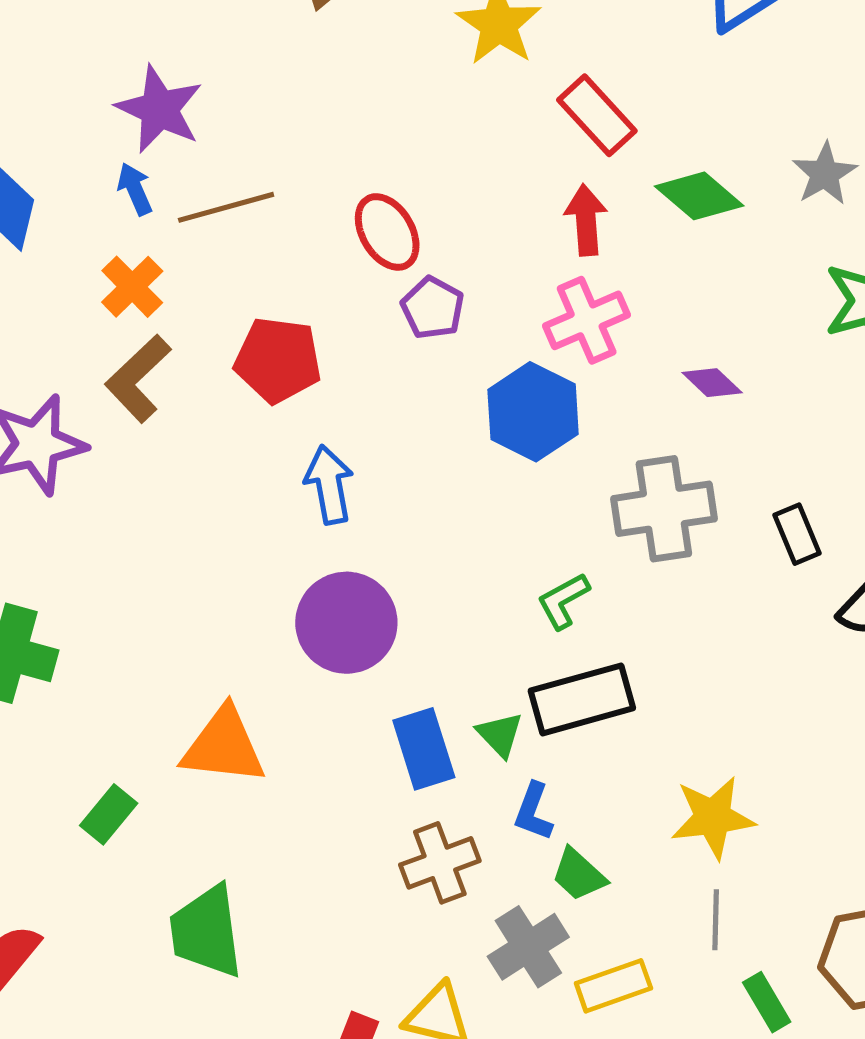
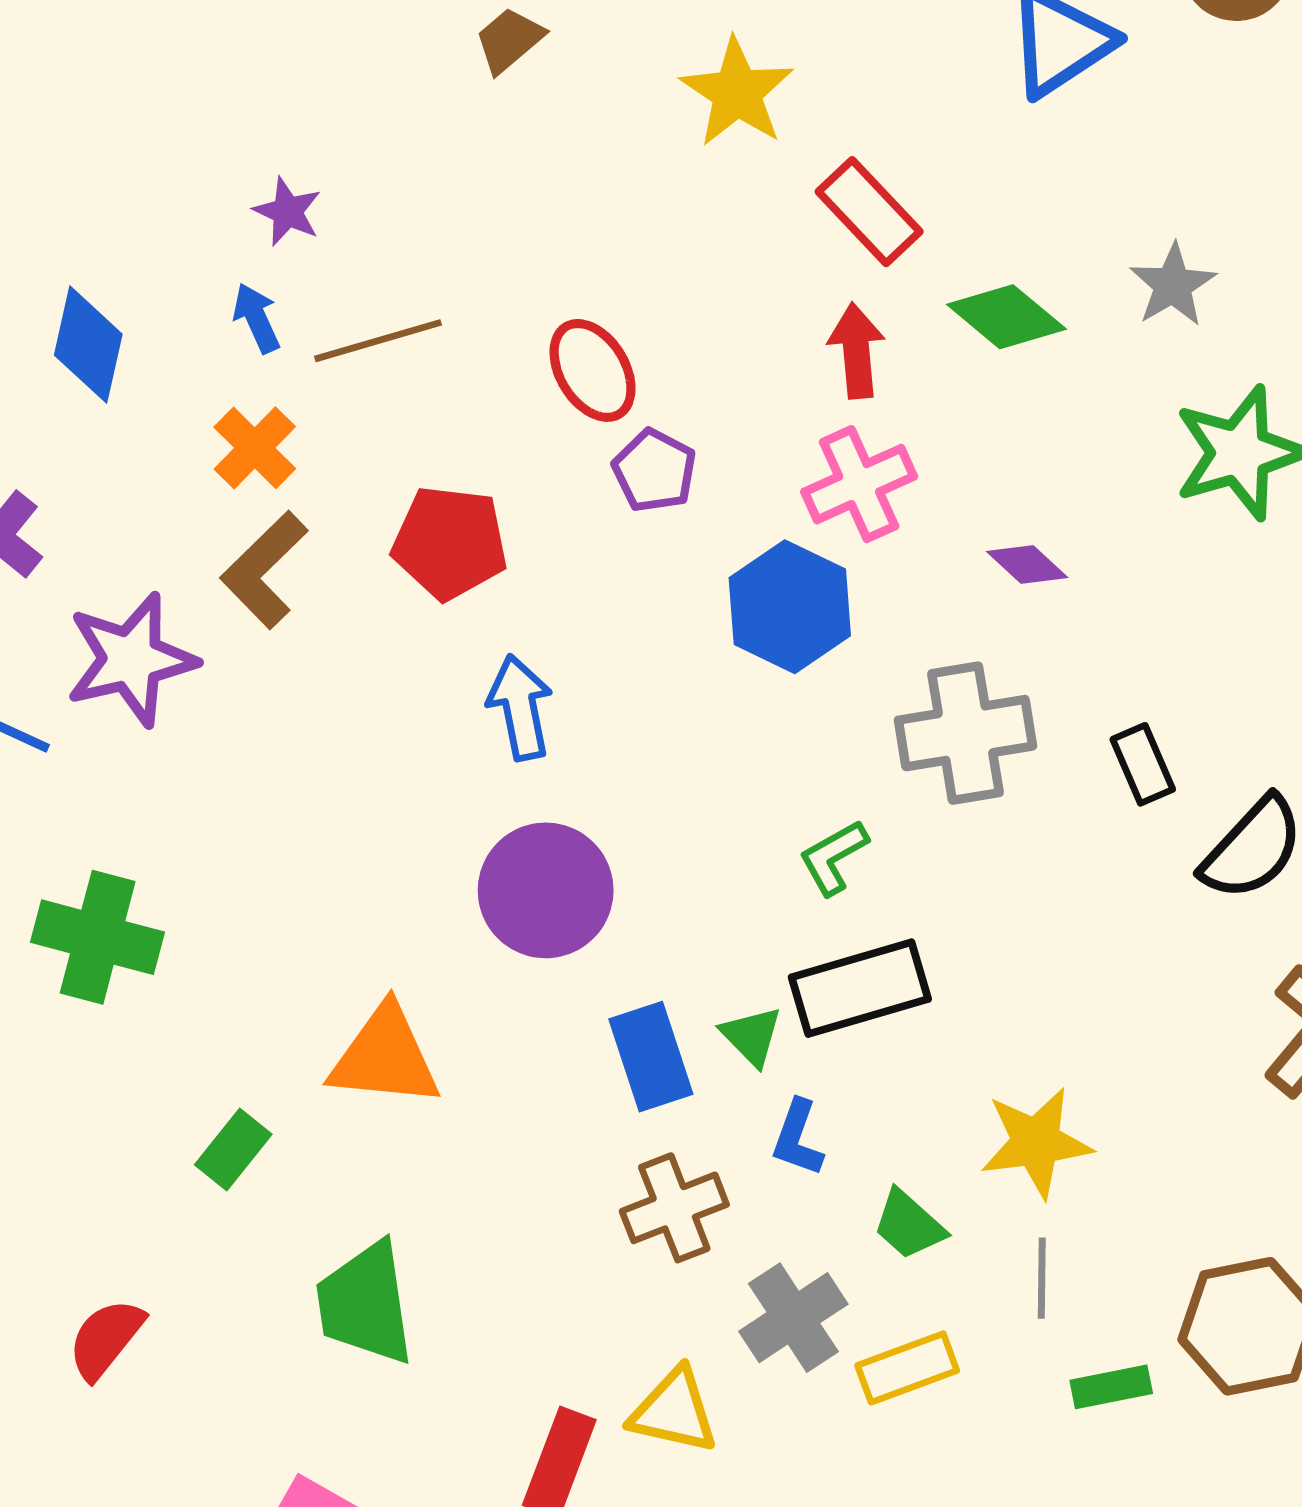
purple star: (159, 109) -> (288, 212), size x0.6
green trapezoid: (579, 875) -> (909, 1225), moved
green rectangle: (767, 1002) -> (1111, 1387), turned -70

